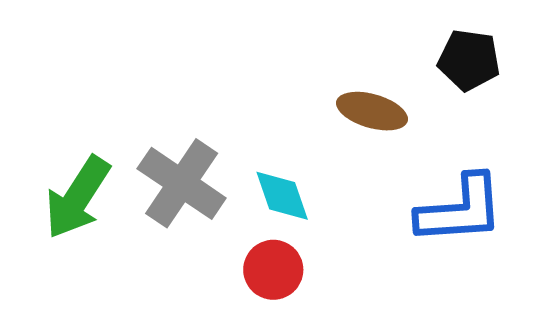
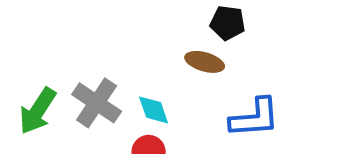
black pentagon: (469, 60) -> (228, 23), moved

